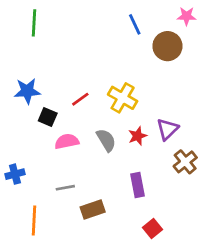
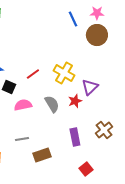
pink star: (187, 16) -> (97, 13), moved
purple triangle: (167, 129) -> (90, 87), moved
brown cross: (185, 162) -> (104, 130), moved

